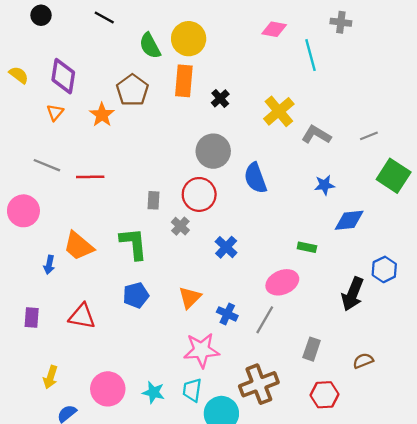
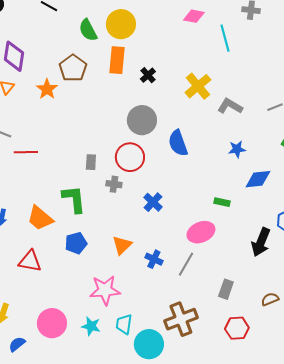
red line: (90, 177) -> (26, 152), moved
gray cross: (180, 226) -> (114, 184), turned -35
orange trapezoid: (78, 246) -> (40, 218), moved
pink star: (201, 350) -> (105, 290), moved

